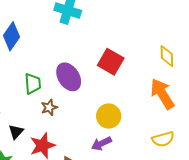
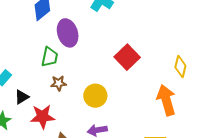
purple ellipse: (69, 77) -> (68, 33), moved
yellow circle: (109, 116) -> (95, 96), moved

